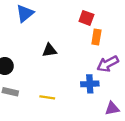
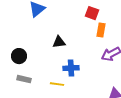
blue cross: (90, 84) -> (71, 68), moved

